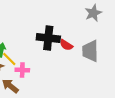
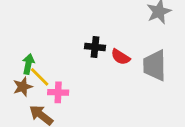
black cross: (48, 38) -> (95, 47), size x0.6

